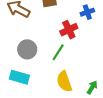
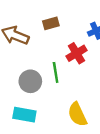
green line: (58, 52) -> (56, 72), moved, turned -36

